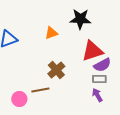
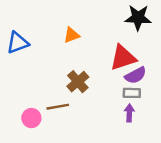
black star: (80, 19) -> (138, 18), moved
purple arrow: (97, 95) -> (129, 113), turned 32

